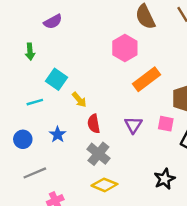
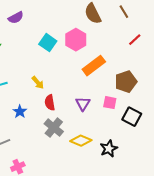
cyan square: (56, 79) -> (48, 43), moved
yellow diamond: (104, 185) -> (81, 141), moved

